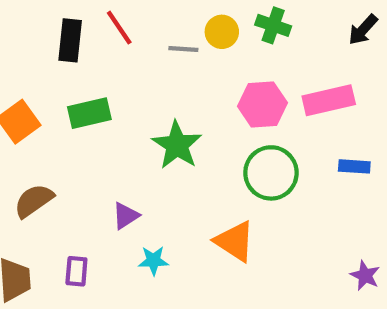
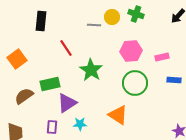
red line: (119, 28) -> (66, 48), moved
pink rectangle: (329, 100) -> (162, 57), moved, size x0.6
green rectangle: (89, 113) -> (50, 84), moved
purple triangle: (126, 216) -> (67, 103), size x1.5
purple rectangle: (76, 271) -> (52, 127), moved

